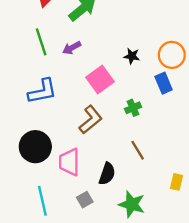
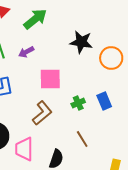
black star: (132, 56) -> (81, 42), moved, size x1.6
pink square: (100, 80) -> (50, 79), turned 35
blue rectangle: (164, 83) -> (104, 101), moved

